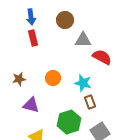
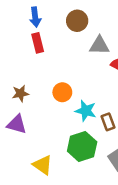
cyan star: (83, 83) -> (86, 111), moved
purple triangle: (31, 105) -> (17, 124), moved

